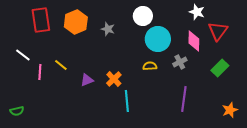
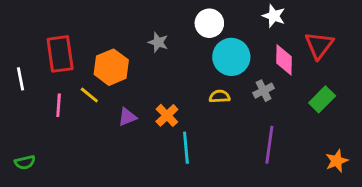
white star: (197, 12) -> (274, 16), moved
red rectangle: (41, 20) -> (60, 54), moved
orange hexagon: (76, 22) -> (111, 67), moved
white line: (23, 55) -> (20, 79), moved, turned 42

